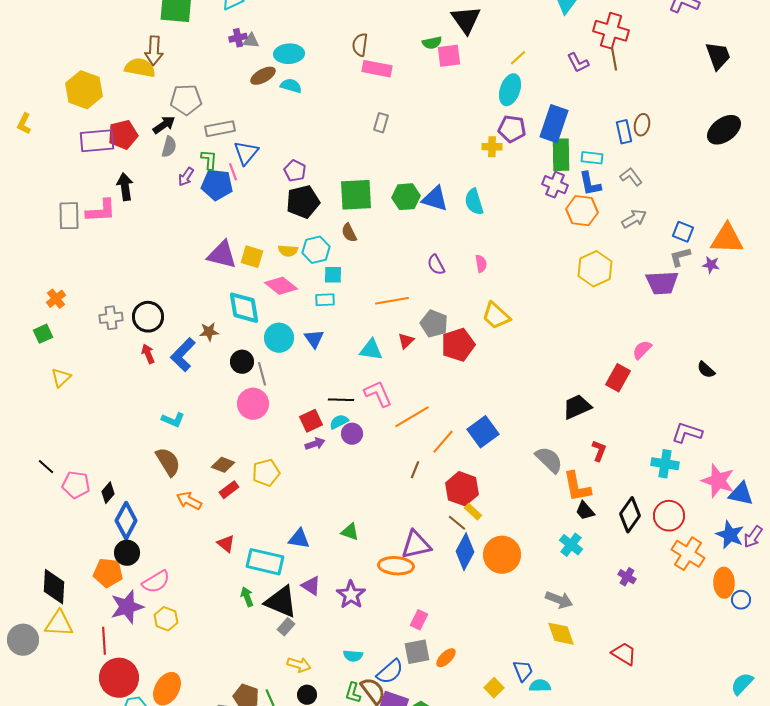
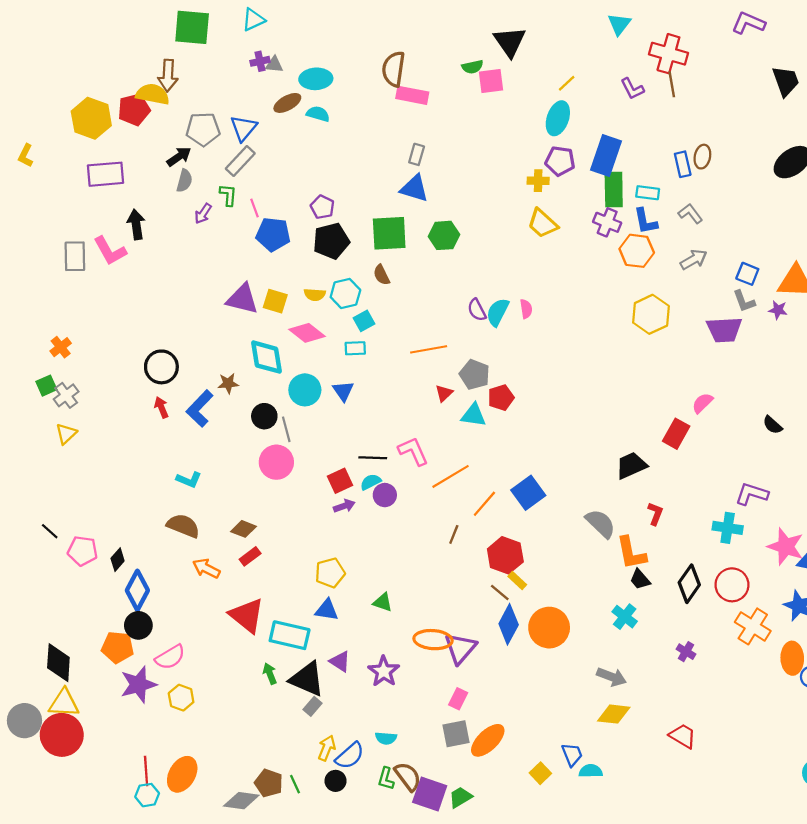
brown semicircle: (360, 45) -> (394, 69), size x1.4
gray rectangle: (220, 129) -> (240, 161), turned -36
red pentagon: (123, 135) -> (134, 110), moved
blue triangle: (246, 153) -> (244, 128), moved
blue pentagon: (217, 185) -> (273, 234), moved
blue triangle: (435, 199) -> (414, 188), moved
cyan semicircle: (474, 202) -> (498, 312), moved, turned 44
pink L-shape: (101, 211) -> (110, 251), turned 64
gray L-shape: (680, 257) -> (744, 301), turned -95
cyan square: (333, 275) -> (364, 321), turned -30
yellow trapezoid: (496, 316) -> (543, 223), moved
gray cross: (111, 318) -> (66, 395), moved, turned -30
red pentagon: (458, 345) -> (501, 398), size x0.7
cyan triangle: (371, 350) -> (474, 415), moved
brown semicircle: (168, 462) -> (183, 526), turned -36
yellow pentagon: (266, 473) -> (330, 573), moved
red triangle: (226, 544) -> (247, 615), size x1.8
purple triangle: (416, 545) -> (460, 648), moved, turned -36
yellow diamond: (561, 634) -> (614, 714), turned -64
red line: (104, 641) -> (146, 771), moved
orange ellipse: (446, 658) -> (488, 740), size x1.6
yellow arrow: (299, 665) -> (327, 748), turned -85
blue semicircle: (390, 672) -> (350, 756), moved
red circle: (119, 678) -> (62, 735), moved

